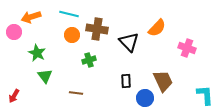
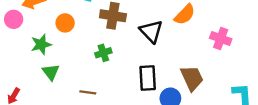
orange circle: (72, 35) -> (65, 23), moved
green star: (37, 53) -> (41, 44), turned 30
black rectangle: (126, 81) -> (148, 78), size x1.5

